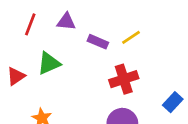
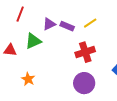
purple triangle: (66, 22) -> (49, 24), moved, turned -32
red triangle: (16, 76) -> (10, 50), turned 40

